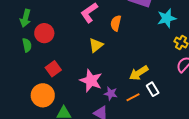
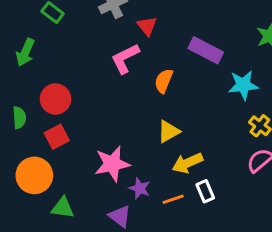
red circle: (44, 33) -> (56, 99), moved
green semicircle: (27, 45) -> (19, 118), moved
yellow triangle: (96, 45) -> (168, 131), moved
pink star: (91, 81) -> (112, 164), turned 30

